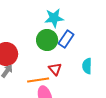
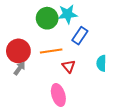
green circle: (47, 40) -> (47, 18), moved
orange line: (38, 80) -> (51, 51), moved

